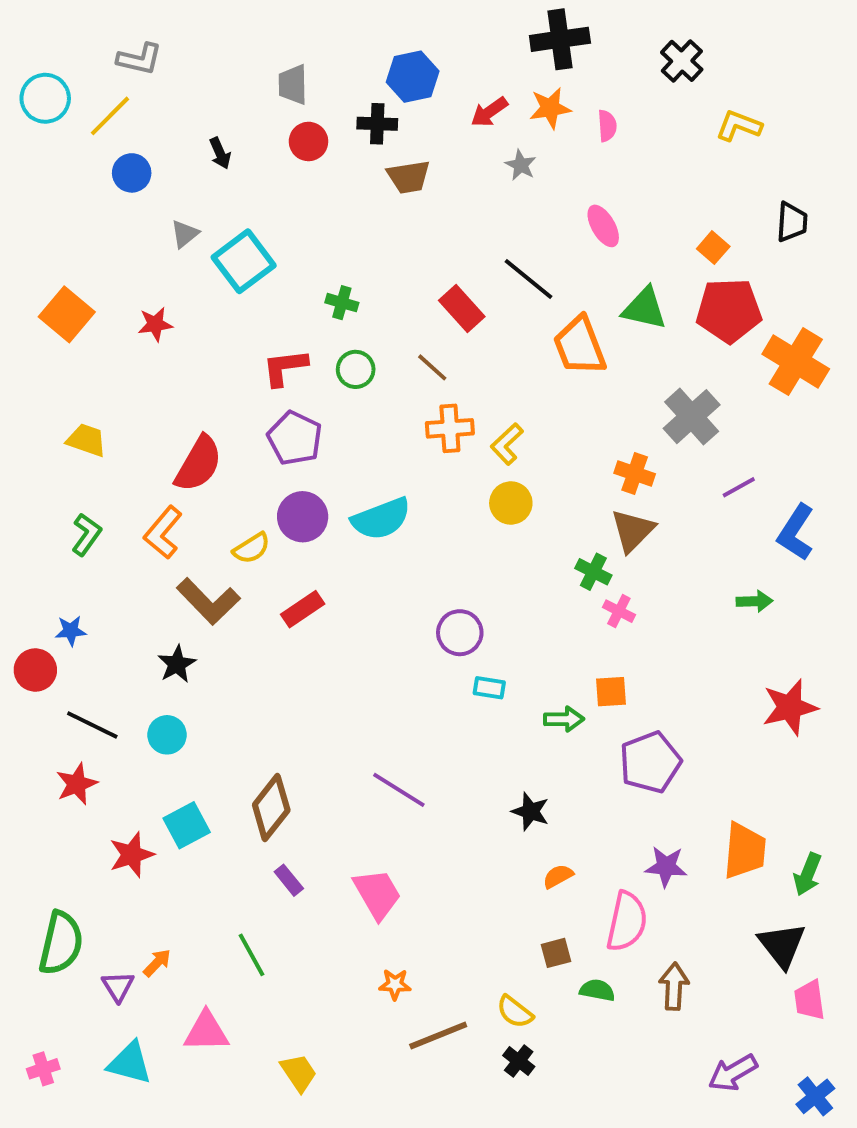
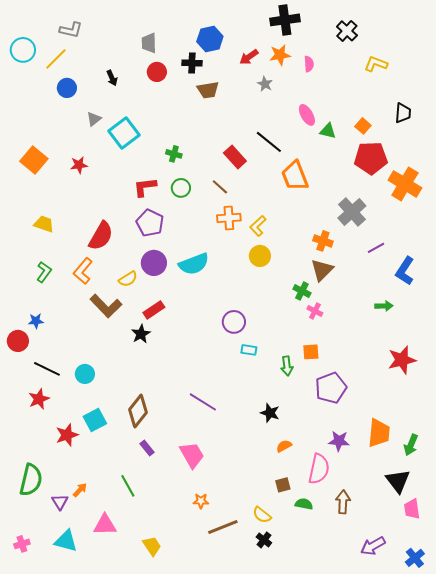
green triangle: (644, 308) -> (328, 131), moved, size x0.7
black star: (177, 664) -> (141, 334), moved
green arrow: (564, 719) -> (287, 366), turned 84

